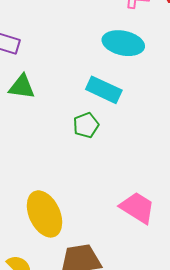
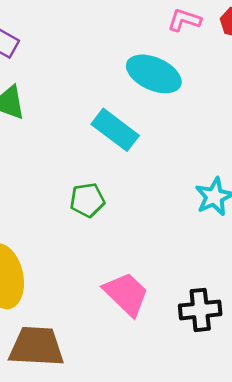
green pentagon: (86, 125) -> (87, 200), moved

